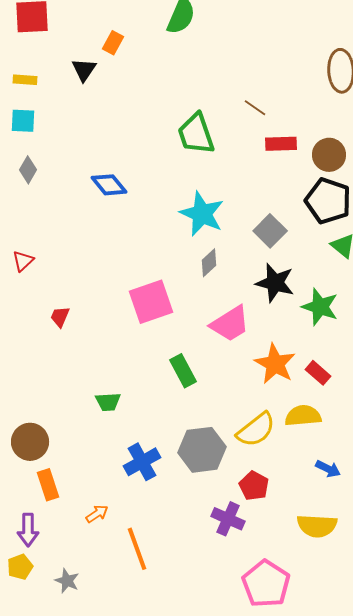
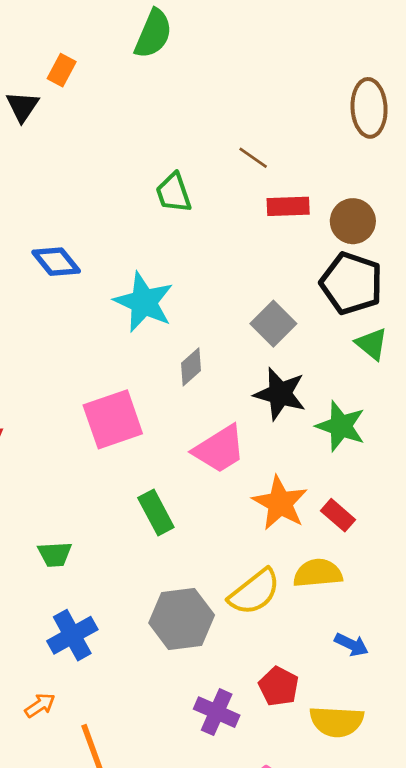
green trapezoid: (196, 134) -> (173, 193), size x0.7
cyan star: (202, 214) -> (144, 302), moved
blue cross: (142, 462) -> (72, 635), moved
red pentagon: (254, 486) -> (279, 686), moved

